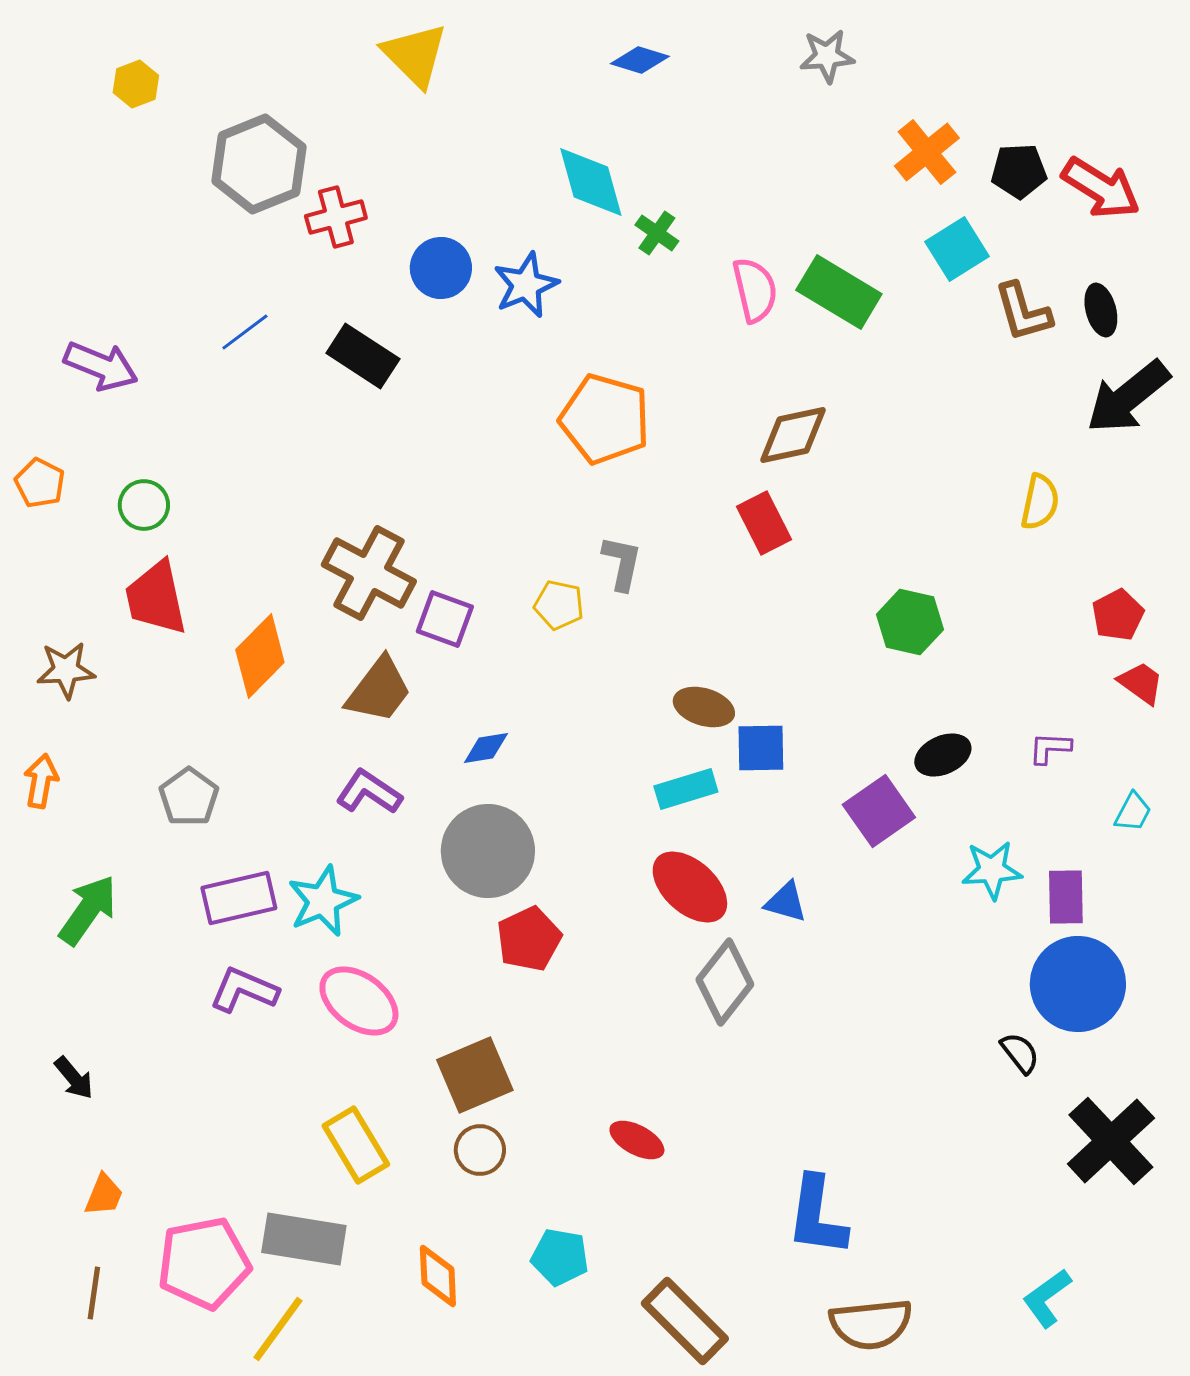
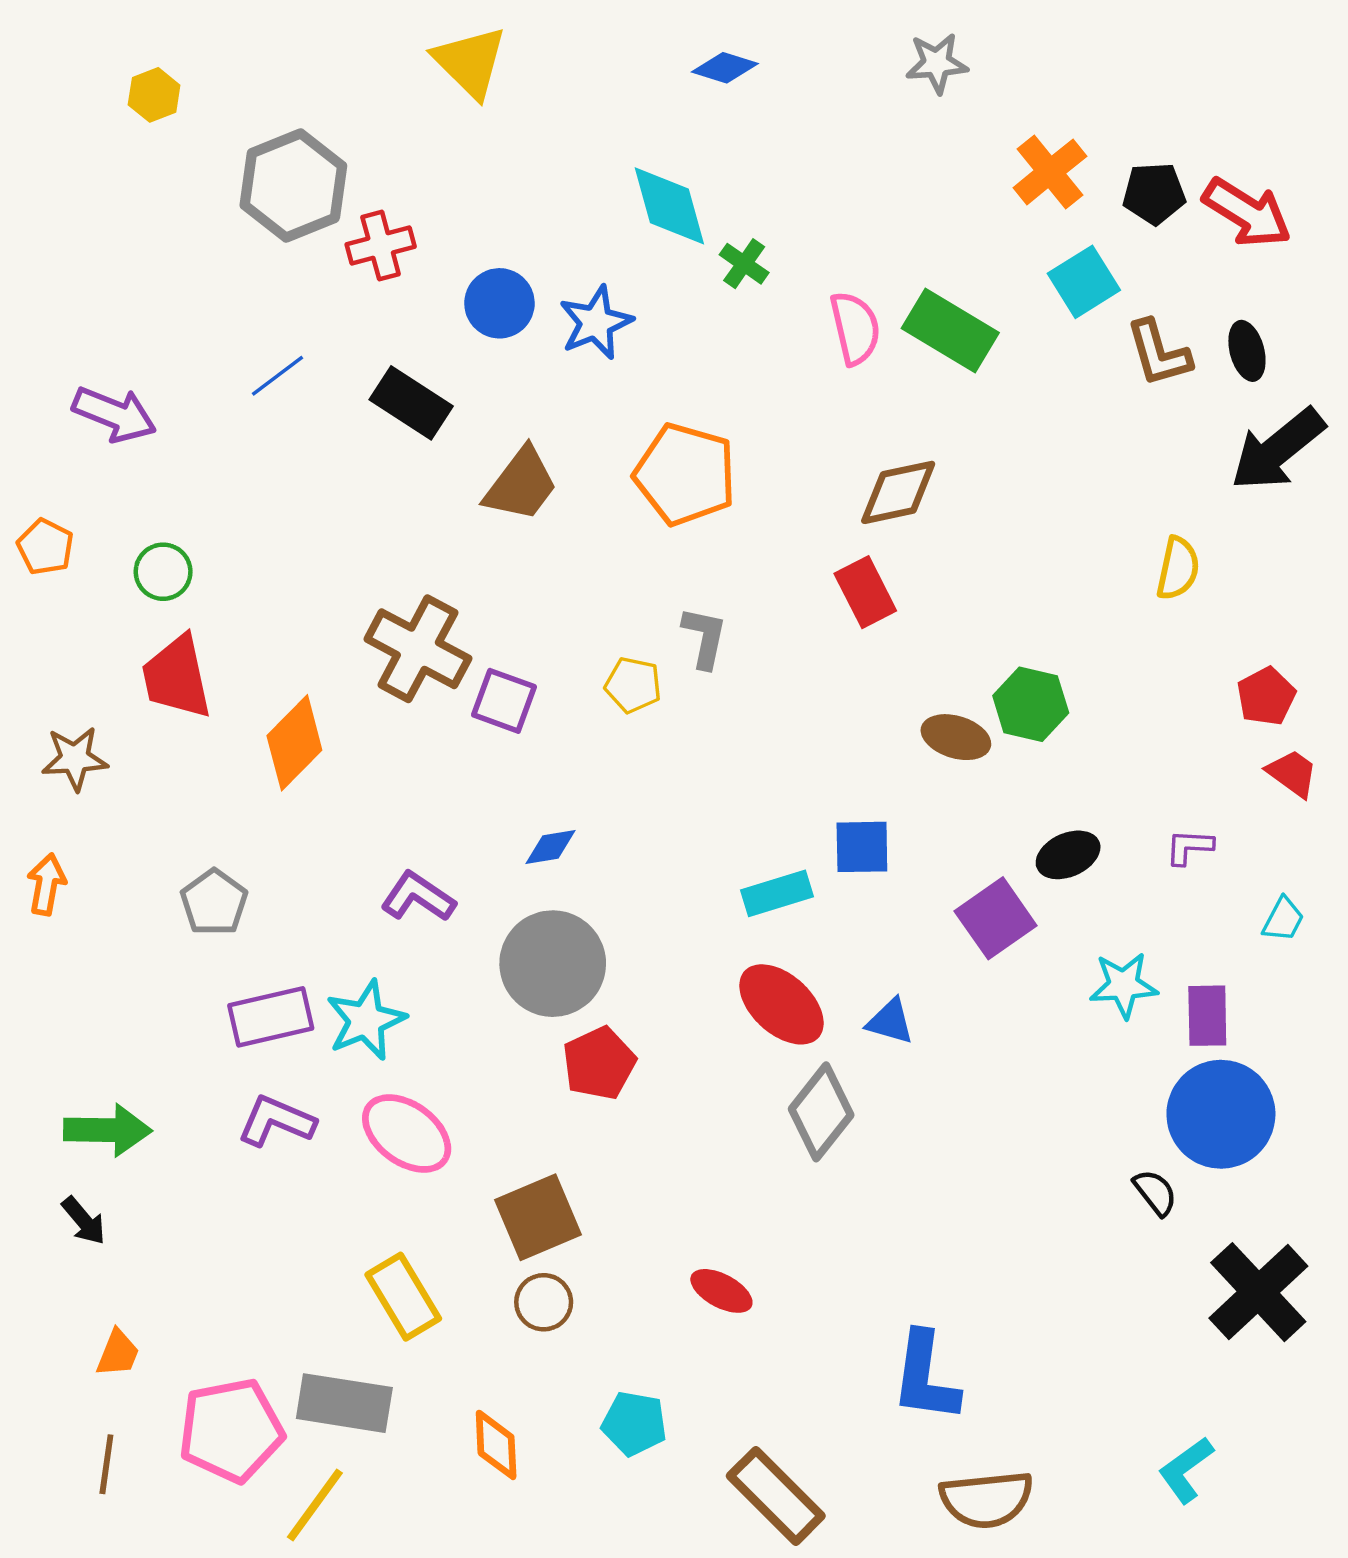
brown trapezoid: (379, 690) -> (521, 485), moved
brown ellipse: (704, 707) -> (956, 737), moved
green arrow: (88, 910) -> (108, 1130), moved, turned 56

